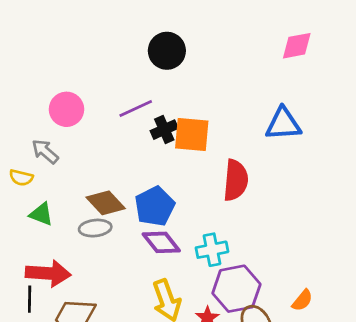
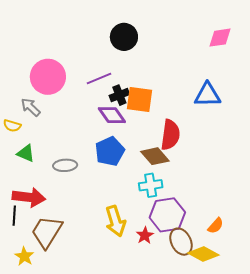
pink circle: (67, 109) -> (48, 77), size x1.4
brown diamond: (106, 203) -> (155, 156), moved
purple diamond: (161, 242) -> (112, 115), moved

